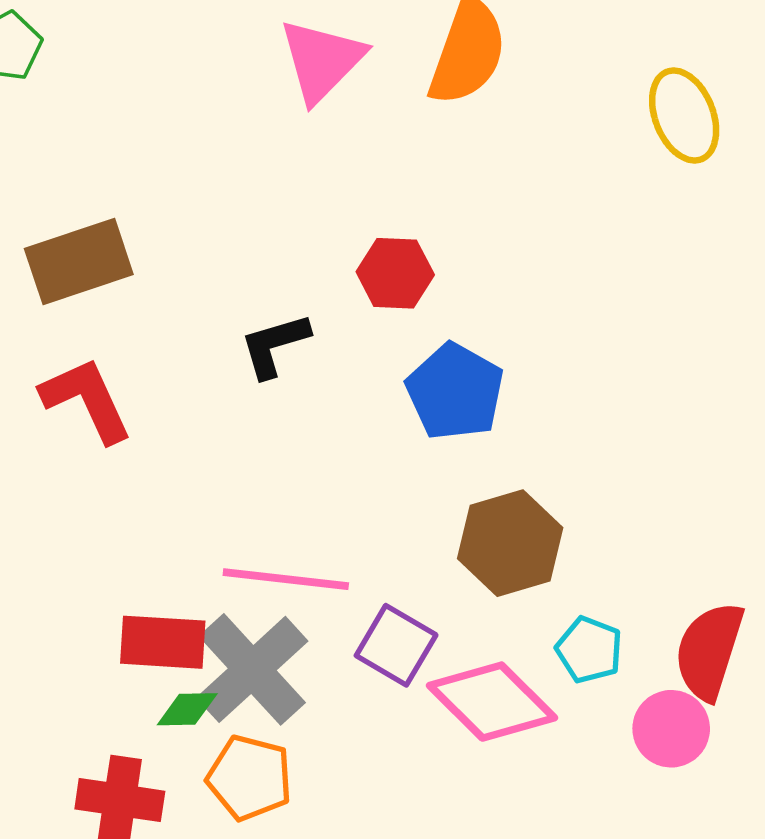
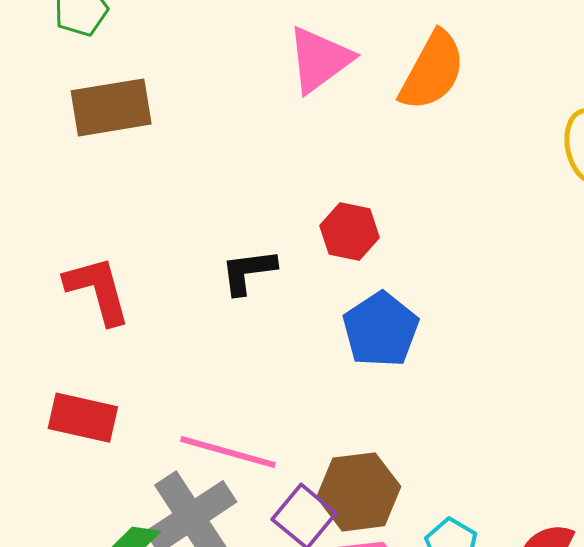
brown rectangle: (79, 262) -> (111, 107), moved
brown hexagon: (510, 543) -> (359, 492), moved
red rectangle: (163, 642) -> (83, 418), moved

